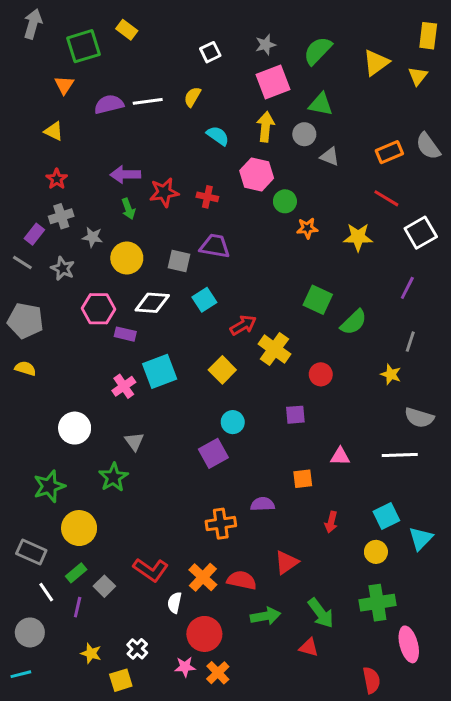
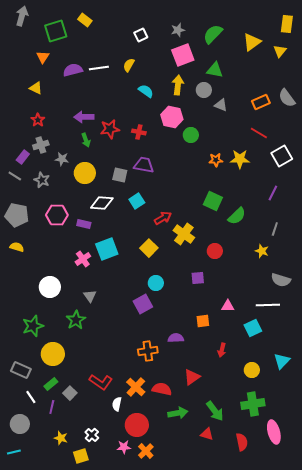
orange star: (307, 228) -> (216, 160), moved
pink hexagon: (98, 309) -> (57, 215), moved
cyan square: (386, 516) -> (253, 328), moved
red semicircle: (371, 680) -> (242, 442), moved

